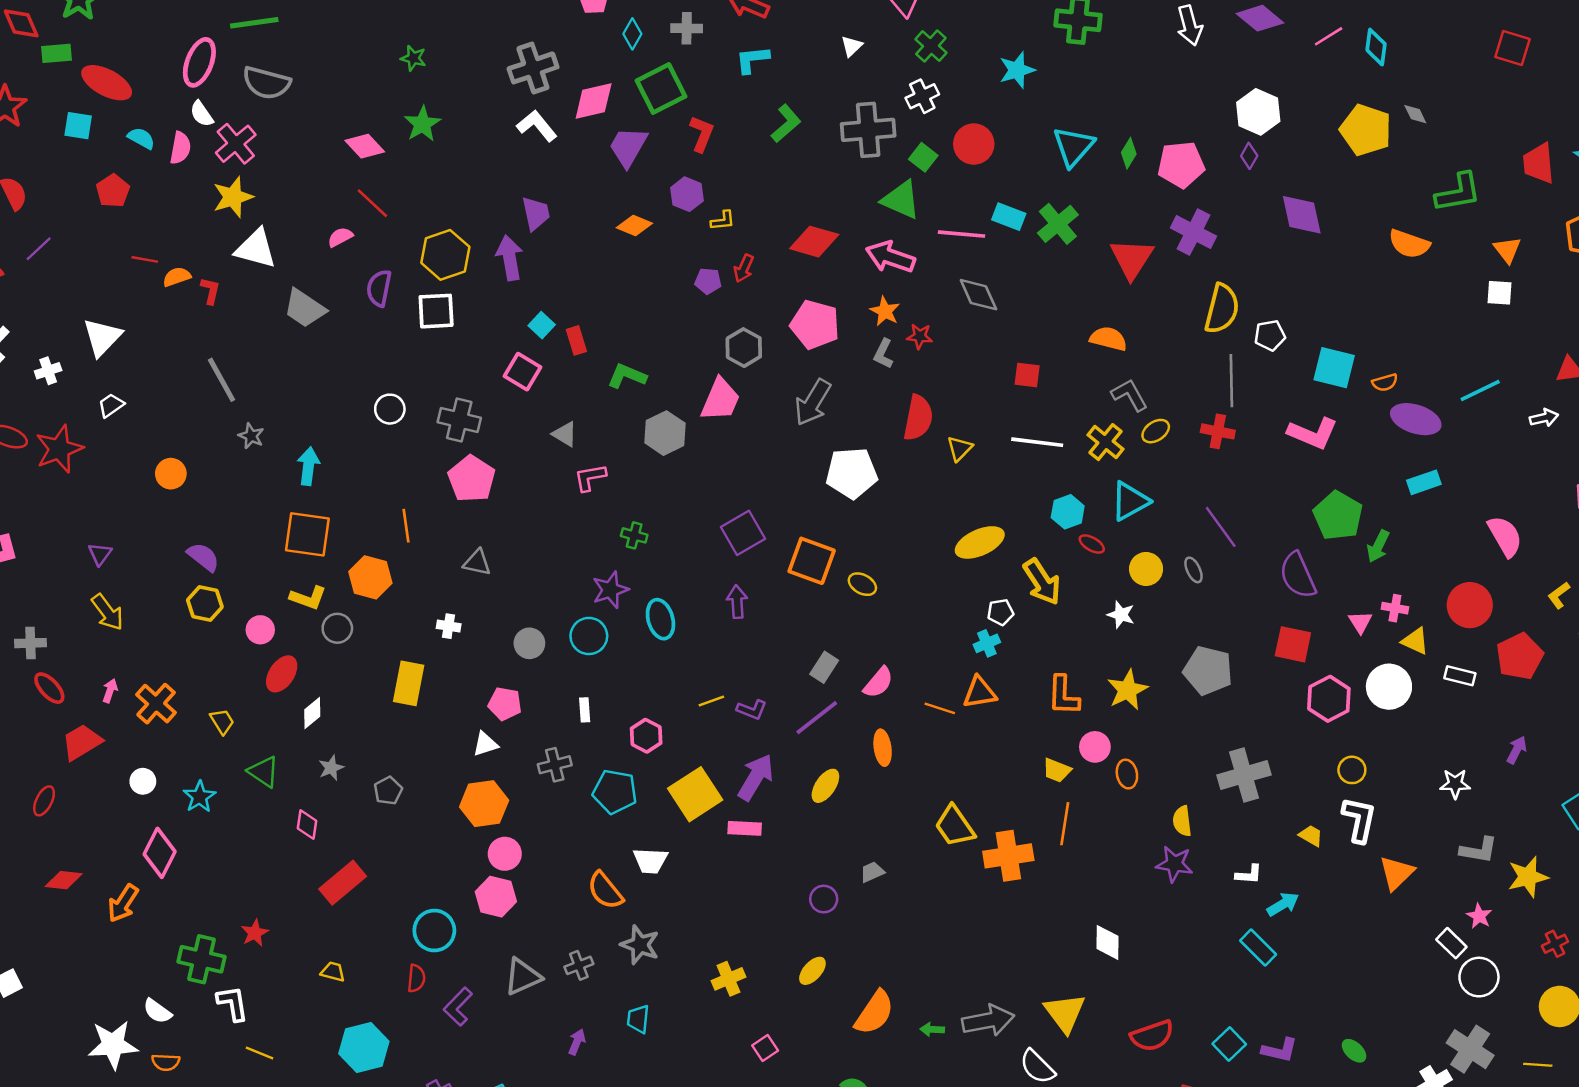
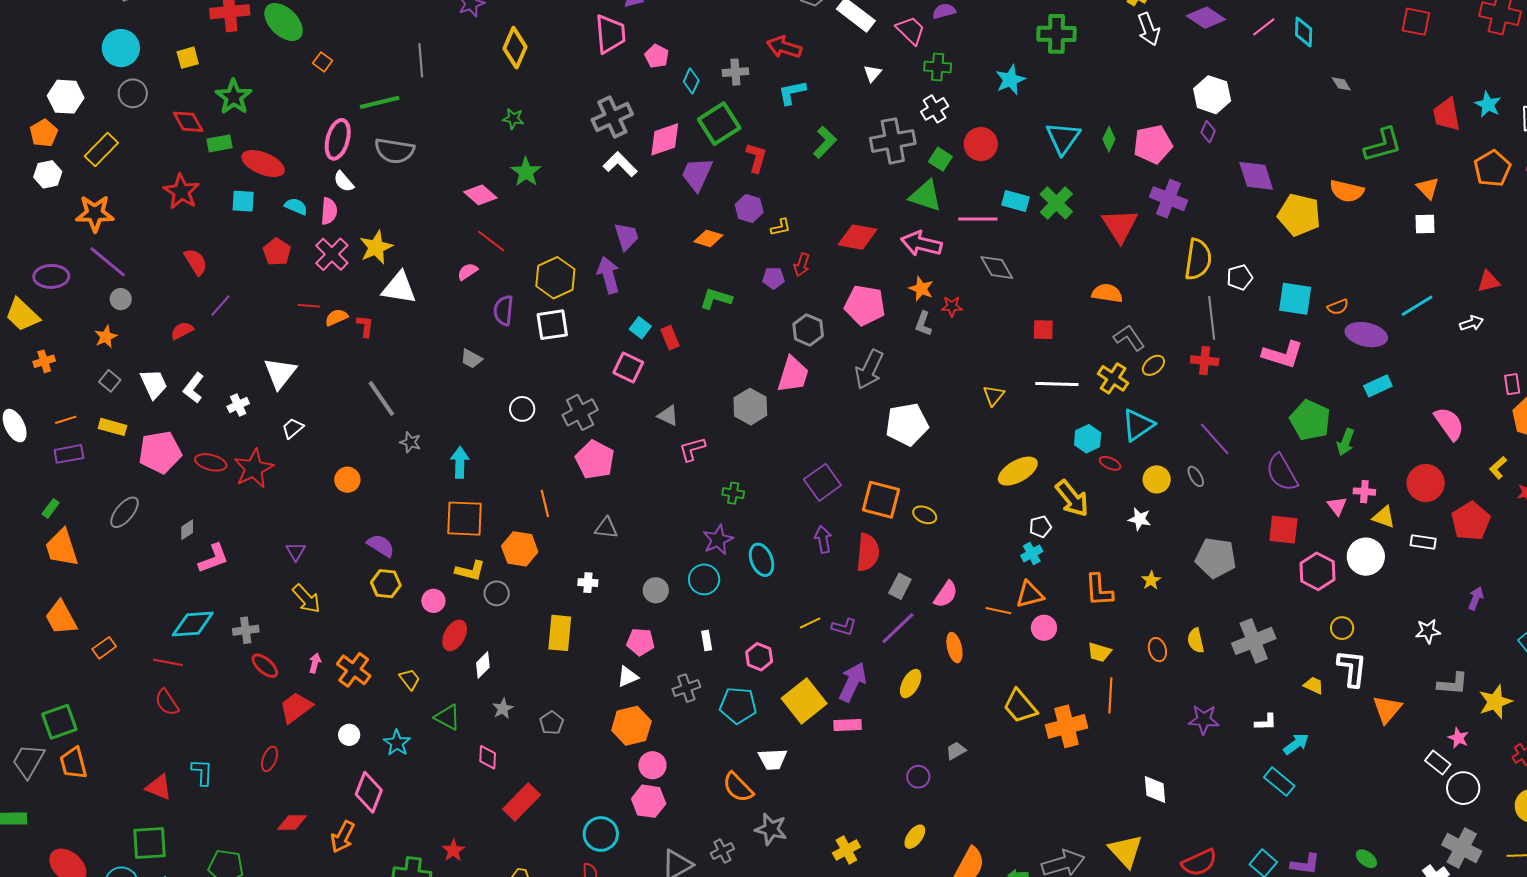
green cross: (931, 46) -> (938, 67), turned -32
yellow pentagon: (1366, 130) -> (1299, 215), moved
pink cross: (236, 144) -> (332, 254), moved
gray trapezoid: (305, 308) -> (471, 359), moved, size x0.6
green L-shape: (627, 376) -> (716, 299), moved
red semicircle: (918, 418) -> (868, 552), moved
gray cross: (459, 420) -> (580, 412), turned -36
yellow star: (1128, 690) -> (1151, 580), size x0.6
pink circle: (1095, 747) -> (1044, 628), moved
yellow semicircle: (1182, 821) -> (1196, 640), moved

